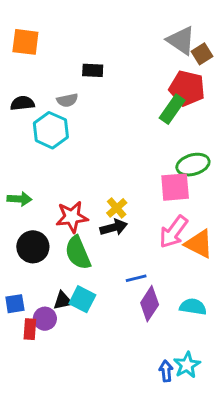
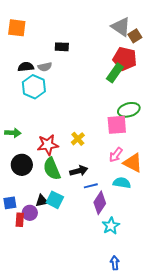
black semicircle: (22, 103) -> (26, 67), moved
black arrow: (114, 227) -> (79, 171), moved
pink arrow: (174, 232) -> (116, 155), size x0.7
cyan semicircle: (193, 307) -> (122, 183), moved
cyan star: (187, 365) -> (111, 226), moved
blue arrow: (166, 371) -> (115, 263), moved

